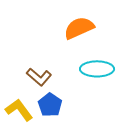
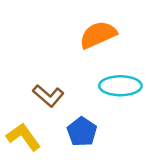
blue pentagon: (50, 105) -> (82, 132), moved

